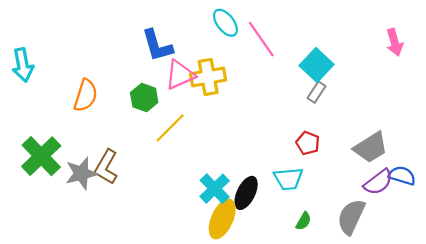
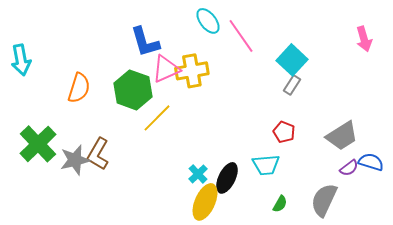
green hexagon: (144, 98) -> (133, 90), size x1.5
purple semicircle: (378, 182) -> (349, 168), size x0.7
cyan cross: (215, 189) -> (198, 174), size x0.7

